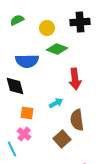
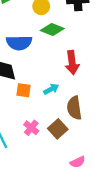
orange square: (27, 113) -> (24, 90), moved
pink cross: (24, 134) -> (31, 128), moved

